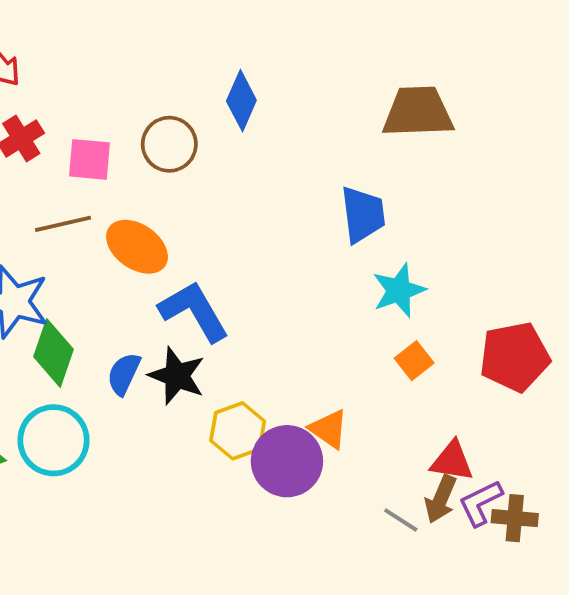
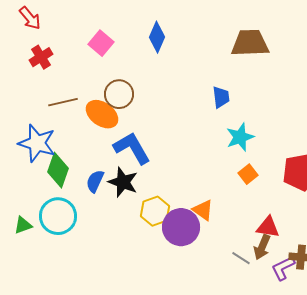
brown circle: (169, 144) -> (119, 94), moved
pink square: (90, 159) -> (101, 43), moved, turned 35
blue trapezoid: (363, 214) -> (221, 97), size x0.7
purple L-shape: (481, 503) -> (283, 268), moved

